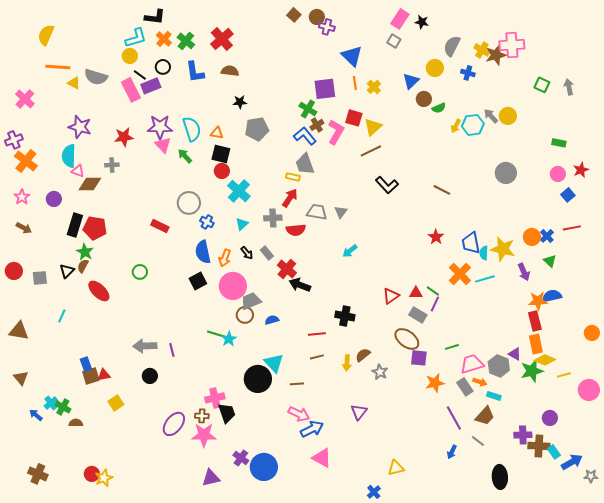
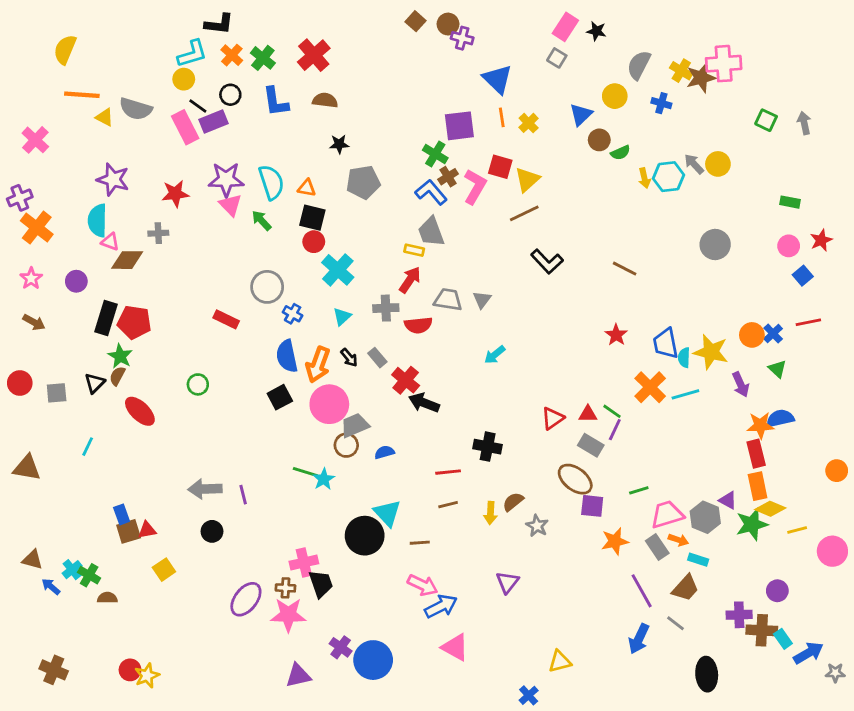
yellow arrow: (456, 126) -> (644, 178), turned -40
orange arrow: (225, 258) -> (318, 365), size x1.4
brown triangle: (21, 378) -> (33, 560), moved, turned -35
blue arrow: (452, 452) -> (639, 639), size x1.5

